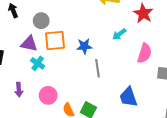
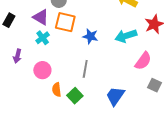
cyan arrow: (119, 34) -> (126, 36), size x1.5
gray line: (97, 68) -> (85, 69), moved
blue trapezoid: (128, 97) -> (115, 96), turned 35

